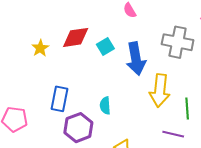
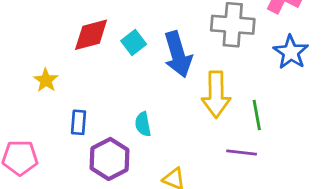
yellow star: (40, 48) -> (46, 80), moved
blue rectangle: (59, 99) -> (79, 122), size x0.7

